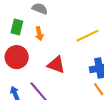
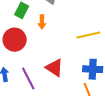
red triangle: (56, 65) -> (54, 68), moved

